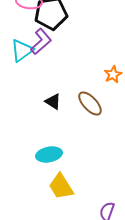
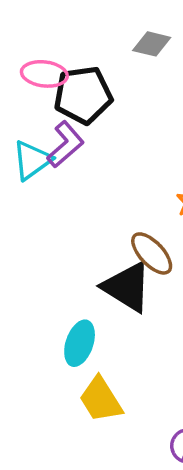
black triangle: (53, 101) -> (127, 287), moved, size x1.8
cyan ellipse: (49, 154) -> (80, 343), turned -60

